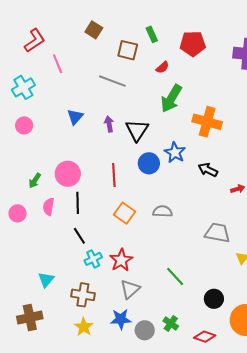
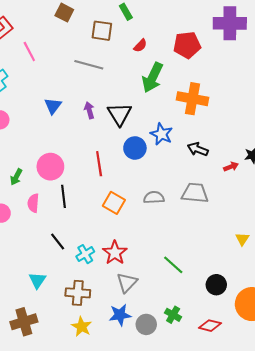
red pentagon: (193, 44) -> (187, 45), moved
gray trapezoid: (217, 233) -> (195, 193), moved
black line: (79, 236) -> (58, 241), moved

